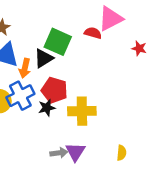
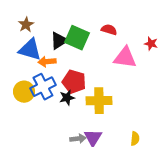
pink triangle: (111, 19) -> (125, 58), moved, turned 35
black triangle: (43, 58) -> (59, 41), moved
orange arrow: (25, 68) -> (47, 62), turned 72

